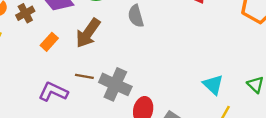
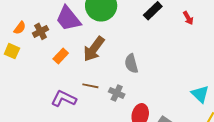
gray semicircle: (136, 16) -> (131, 64), moved
gray cross: (115, 84) -> (117, 93), size x0.6

